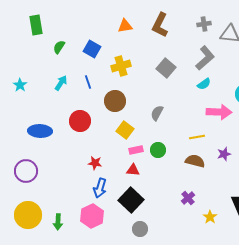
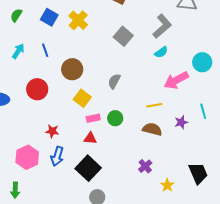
yellow cross: (121, 66) -> (78, 20), moved, turned -30
pink arrow: (219, 112) -> (176, 80), turned 150
pink hexagon: (92, 216) -> (27, 157), moved

